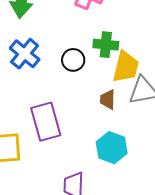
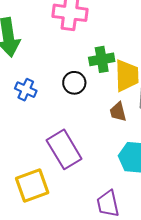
blue cross: (25, 54) -> (26, 90), size x0.7

